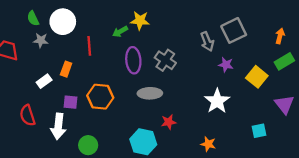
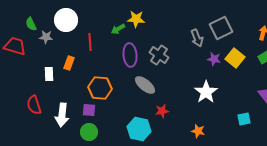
green semicircle: (33, 18) -> (31, 24), moved
yellow square: (257, 77) -> (235, 58), moved
white rectangle: (44, 81) -> (49, 74), turned -56
gray ellipse: (150, 93) -> (145, 85), turned 40
purple square: (70, 102) -> (89, 110), moved

